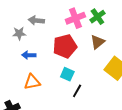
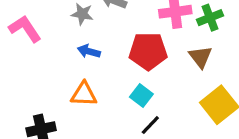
brown triangle: (98, 42) -> (200, 57), turned -42

